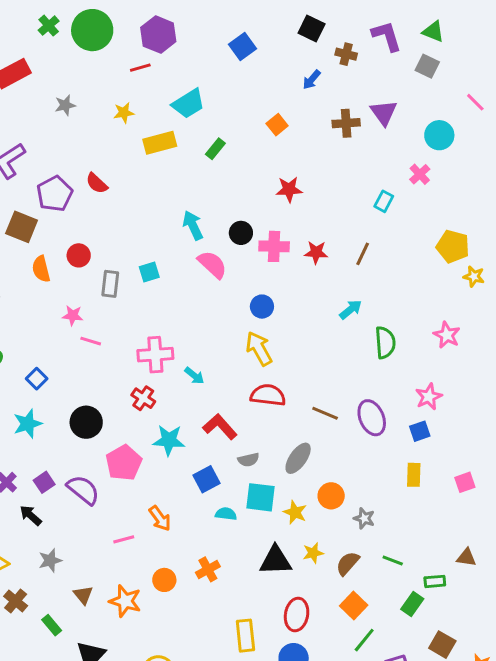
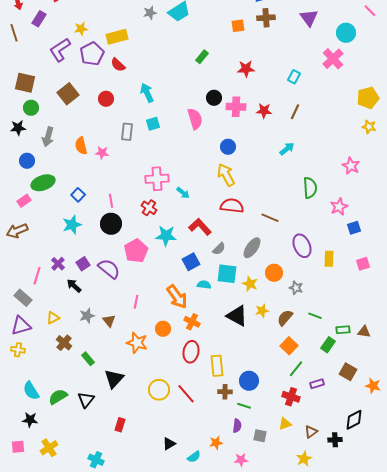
gray star: (65, 105) -> (150, 13), moved
yellow star: (124, 113) -> (81, 29), moved
brown cross: (346, 123) -> (266, 18), moved
orange square: (277, 125) -> (238, 26), turned 32
yellow rectangle: (160, 143) -> (117, 37), moved
green rectangle: (215, 149) -> (202, 57), moved
pink cross: (420, 174) -> (333, 59), size x1.5
purple pentagon: (55, 194) -> (92, 54), moved
cyan rectangle: (384, 201) -> (294, 77), moved
cyan arrow: (193, 225) -> (147, 93), moved
brown square: (22, 227) -> (68, 94), turned 30
yellow pentagon: (453, 246) -> (368, 98), moved, turned -30
red circle: (79, 255) -> (106, 99), moved
pink semicircle: (212, 264) -> (195, 119), turned 30
orange semicircle: (41, 269) -> (81, 146), moved
pink line: (91, 341) -> (111, 201), moved, turned 64
green semicircle: (385, 343) -> (310, 188), moved
purple ellipse: (372, 418) -> (302, 246), moved
blue square: (420, 431) -> (354, 228), moved
gray semicircle: (248, 460) -> (219, 249), turned -32
orange arrow: (160, 518) -> (177, 297), moved, size x1.4
pink line: (124, 539) -> (136, 302), turned -64
brown triangle: (466, 557) -> (364, 332), moved
black triangle: (276, 560) -> (237, 316), turned 30
orange cross: (208, 569) -> (192, 322), turned -35
brown triangle: (83, 595) -> (109, 321), moved
red ellipse: (297, 615) -> (191, 352), moved

